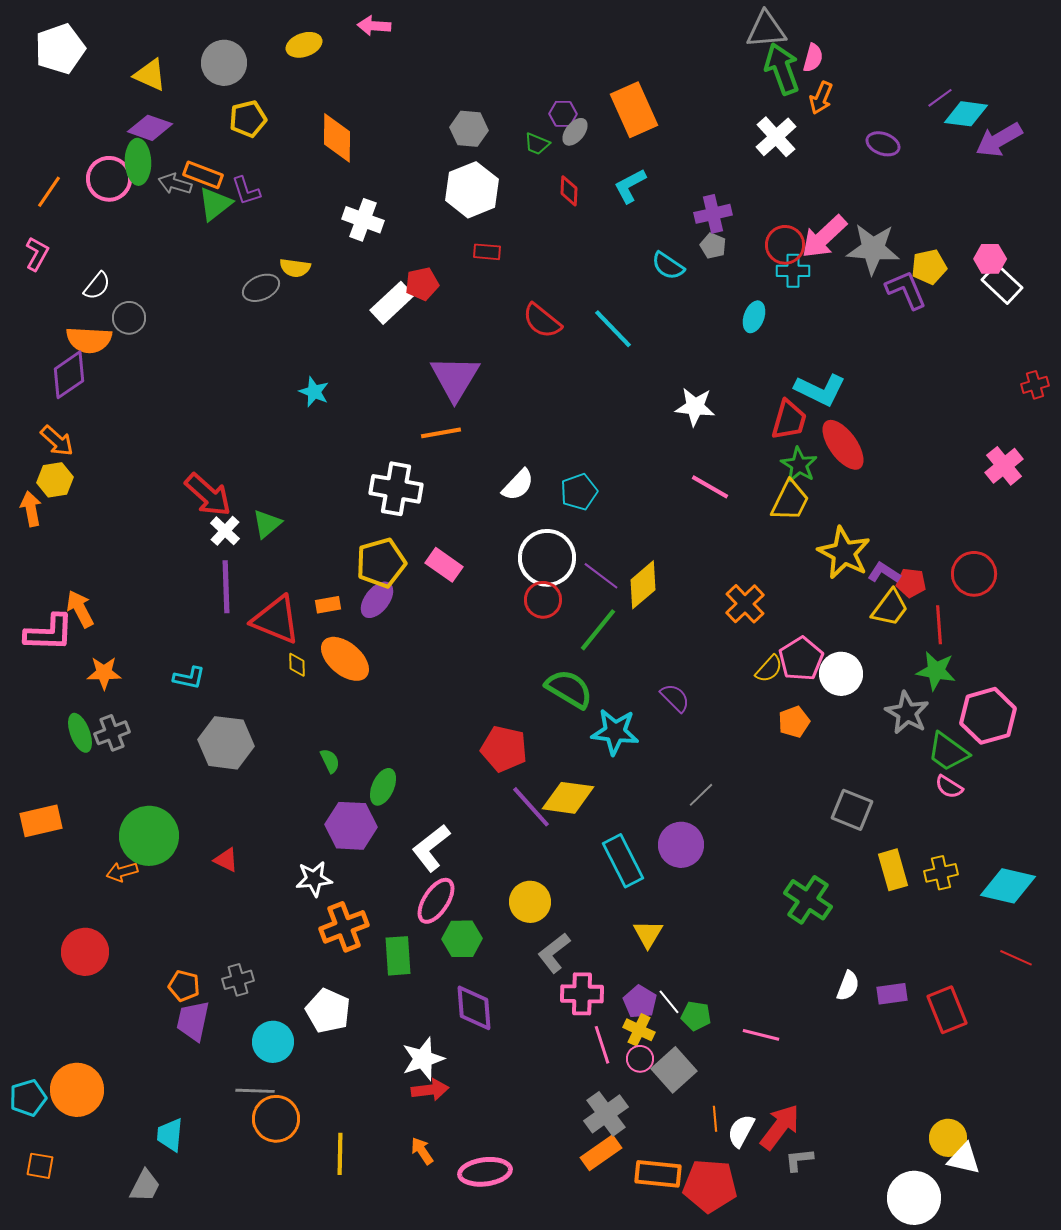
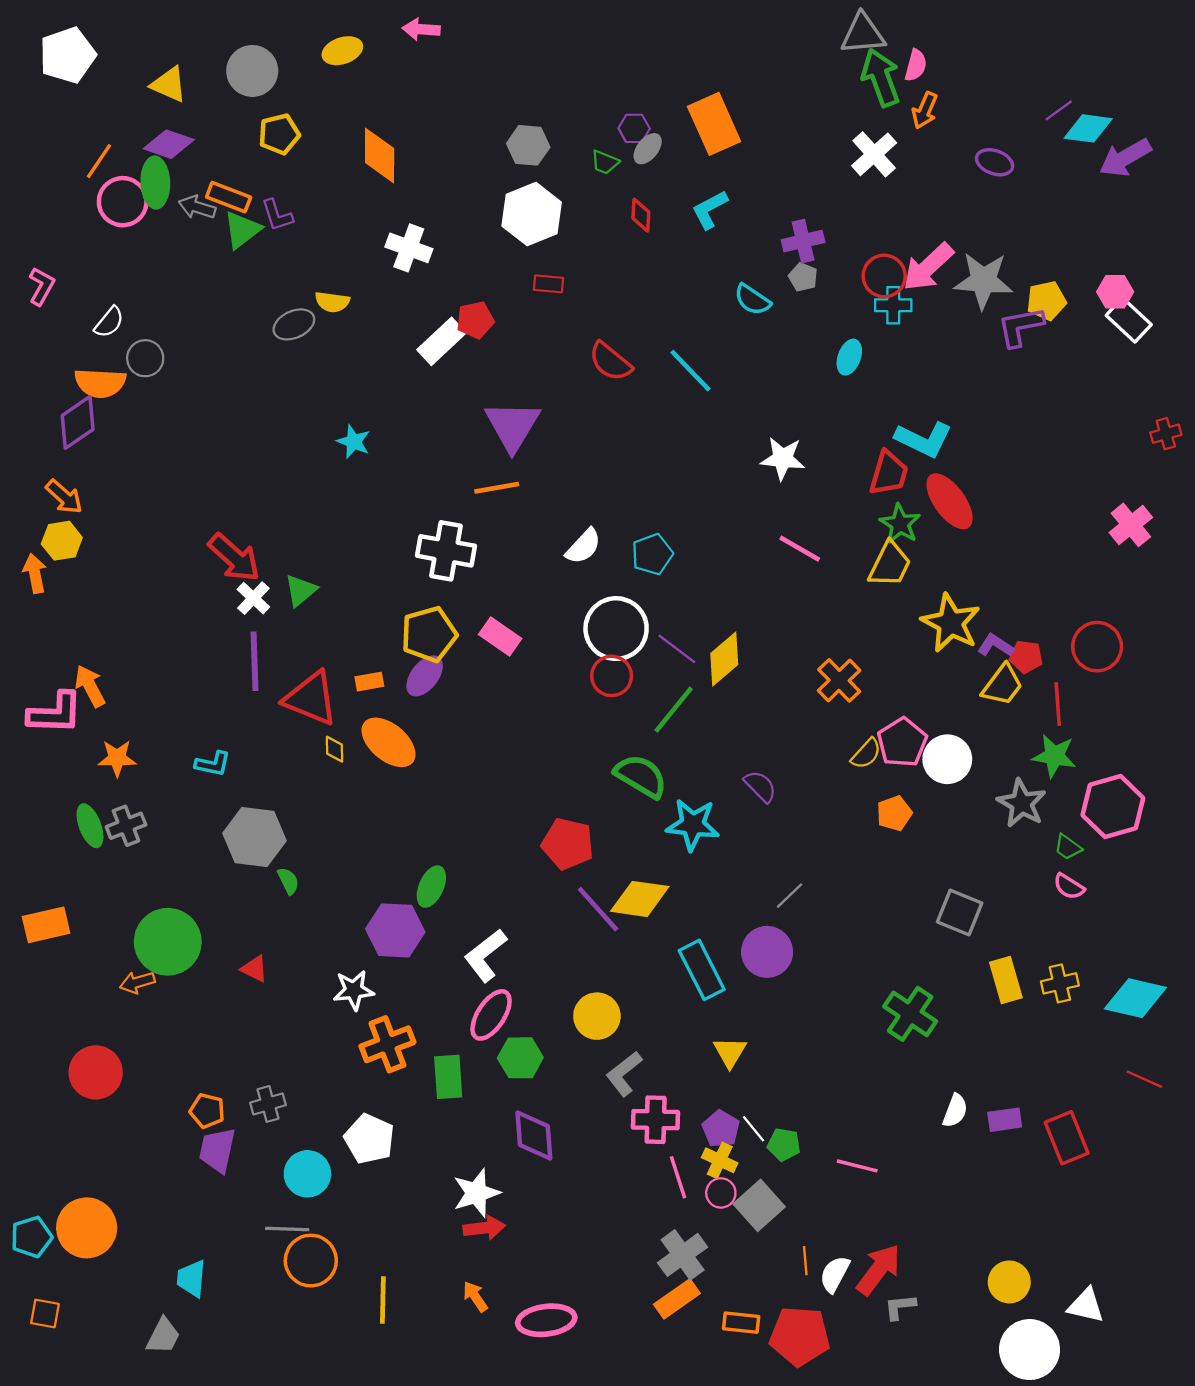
orange line: (49, 192) -> (99, 161), moved
purple L-shape: (906, 290) -> (1021, 327), turned -78
green trapezoid: (948, 752) -> (1068, 847), size x0.6
green semicircle: (330, 761) -> (288, 881), moved
yellow circle: (948, 1138) -> (1009, 1282), moved
orange rectangle: (658, 1174) -> (741, 1323), size x0.7

